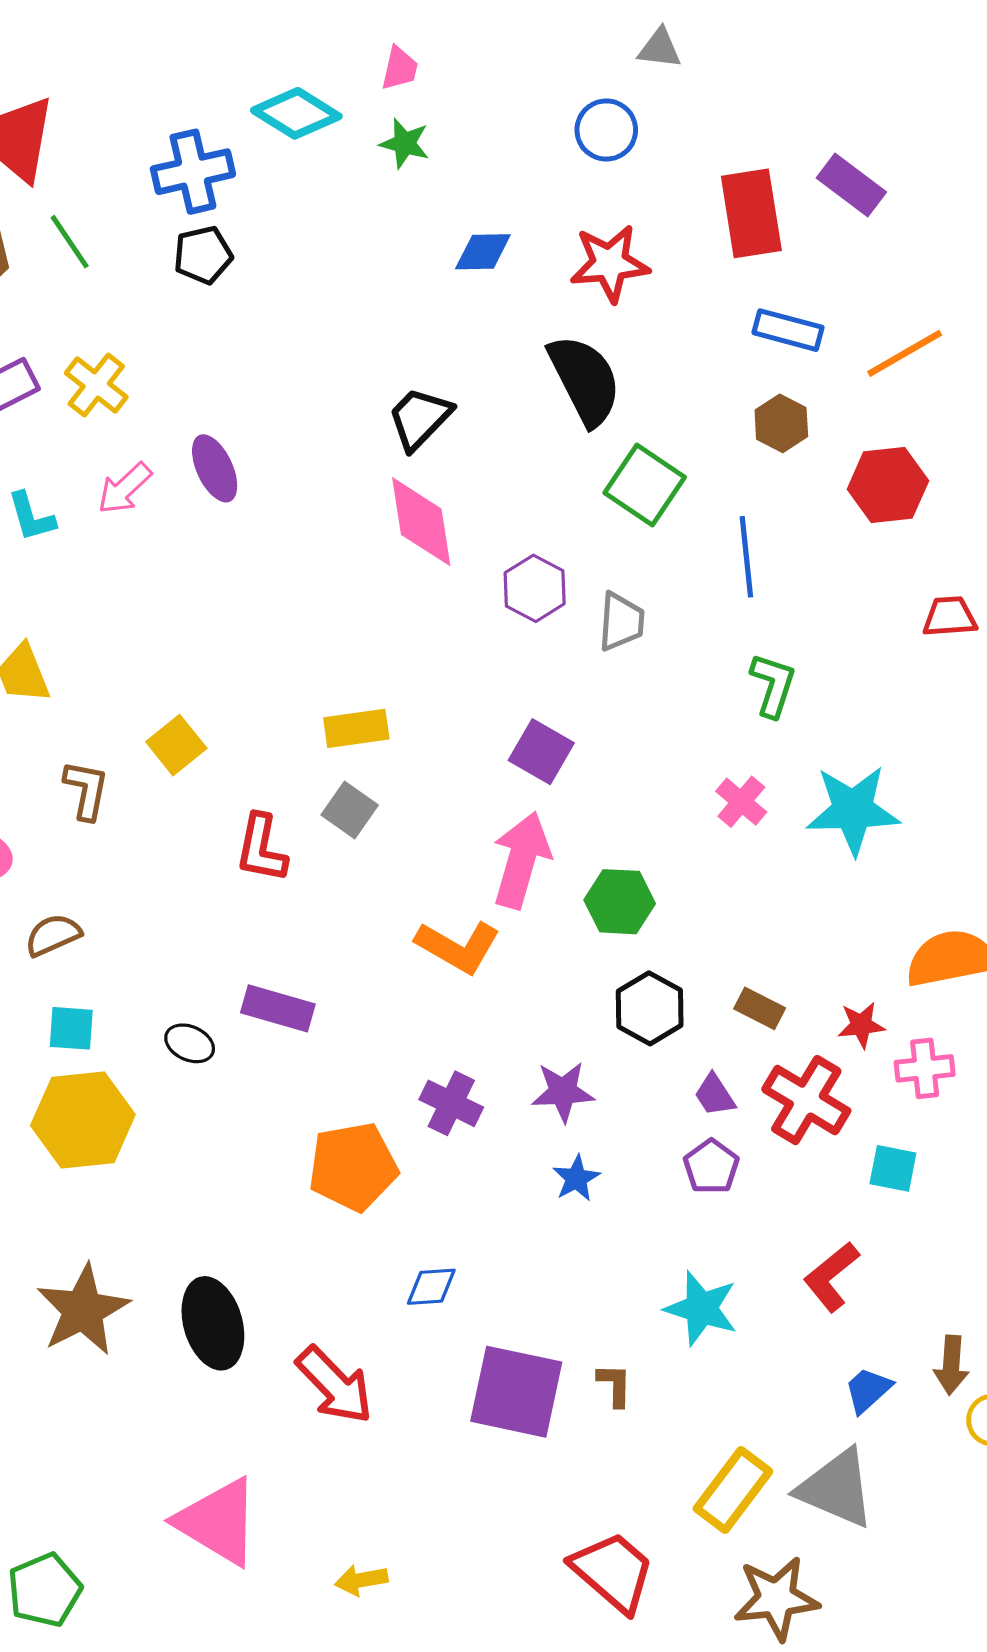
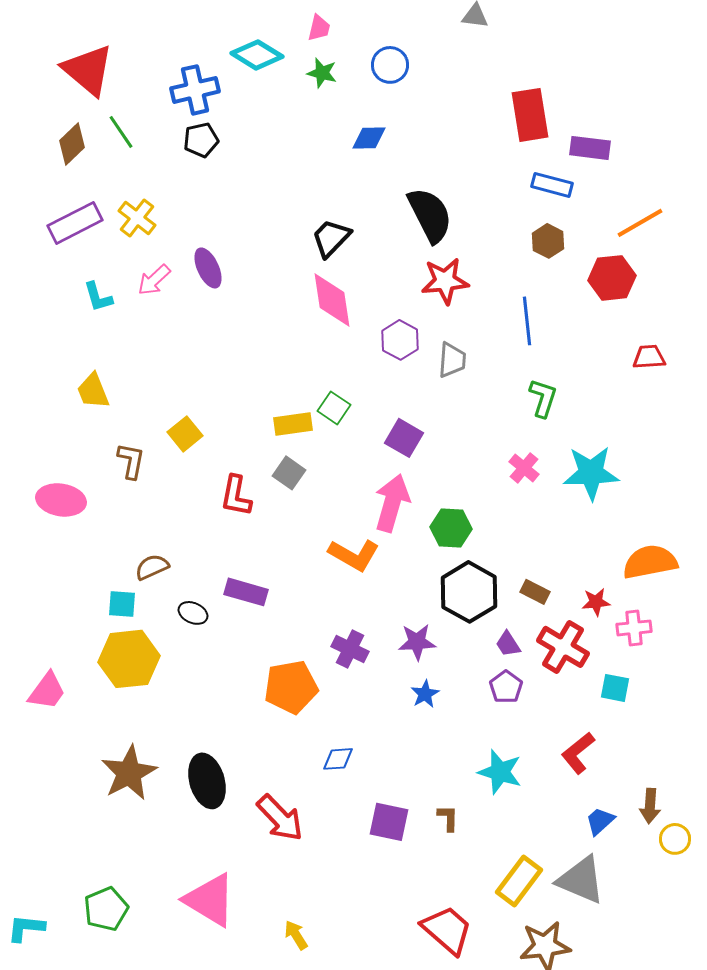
blue circle: (606, 130) -> (390, 65), moved
purple rectangle: (851, 185) -> (590, 148), moved, turned -30
red star: (610, 263) -> (445, 281), moved
orange line: (905, 353) -> (640, 223), moved
green square: (645, 485) -> (334, 408), moved, size x0.7
brown semicircle: (53, 935) -> (152, 567), moved
black hexagon: (650, 1008) -> (469, 592), size x1.4
purple square: (516, 1392) -> (389, 822), size x0.7
yellow arrow: (361, 1580) -> (296, 935), turned 68
green pentagon: (45, 1590) -> (106, 909), moved

